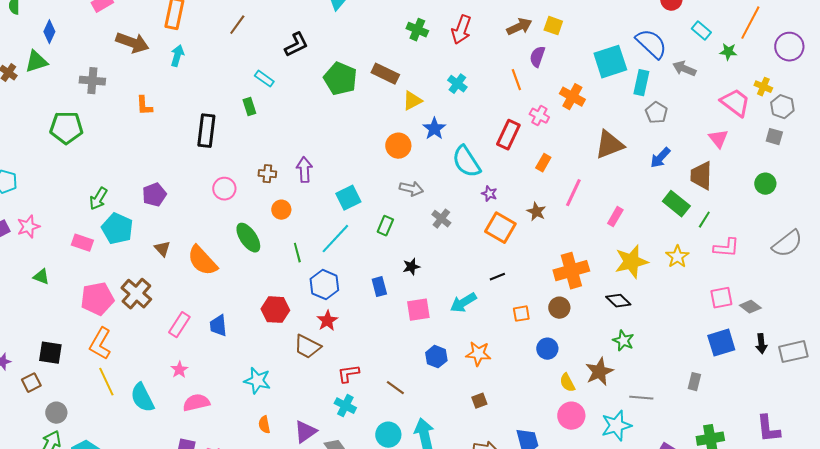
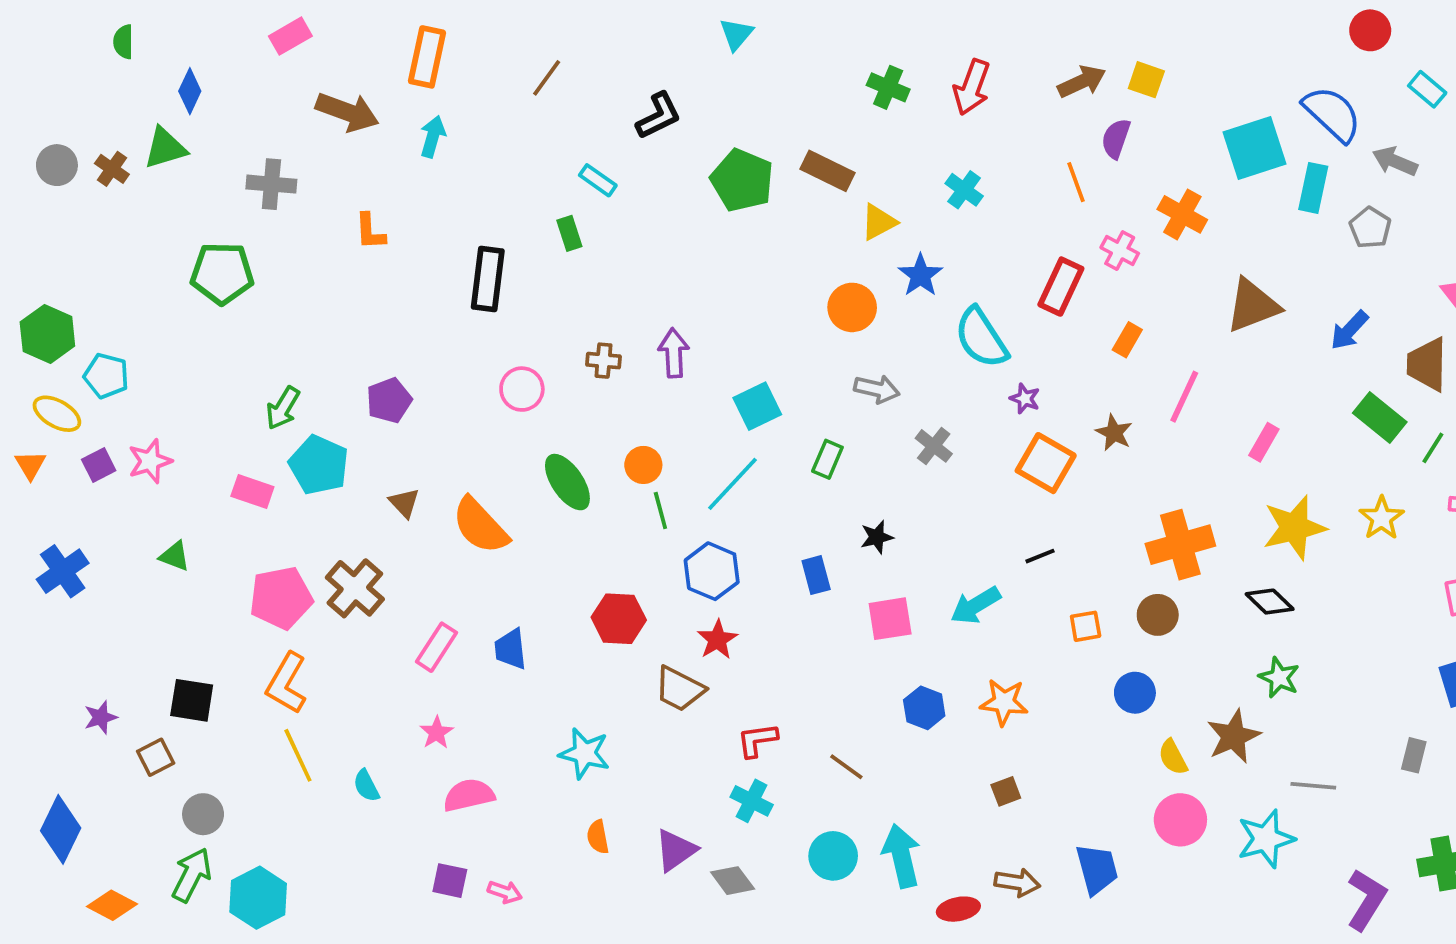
gray pentagon: (656, 113) -> (1370, 228), moved
orange circle: (281, 210) -> (643, 465), moved
cyan semicircle: (142, 398) -> (366, 786), size x0.6

